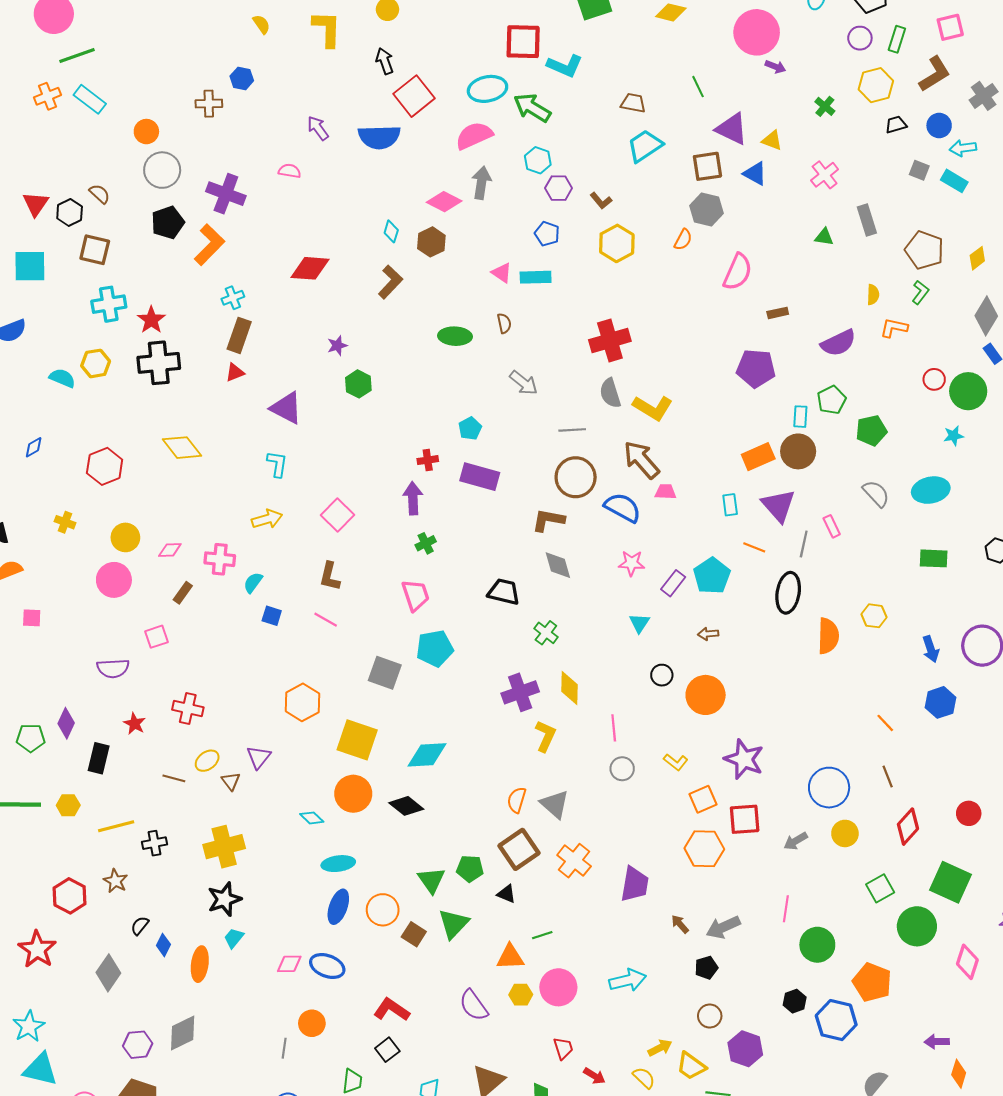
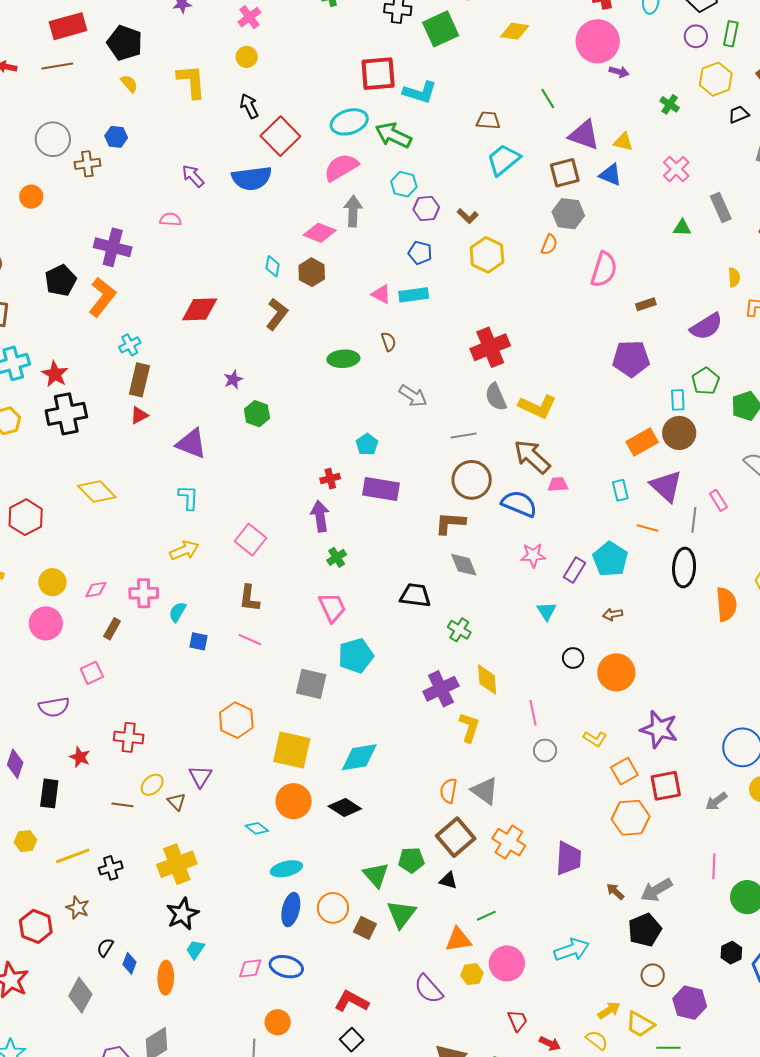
gray circle: (162, 170) -> (53, 139), moved
black pentagon: (706, 968) -> (645, 930), size x1.5

